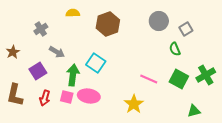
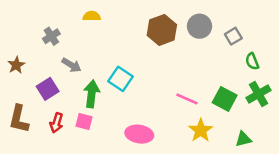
brown hexagon: (108, 24) -> (162, 30), moved
green semicircle: (175, 49) -> (252, 61), moved
pink ellipse: (89, 96) -> (139, 134), moved
yellow star: (134, 104) -> (201, 130), moved

